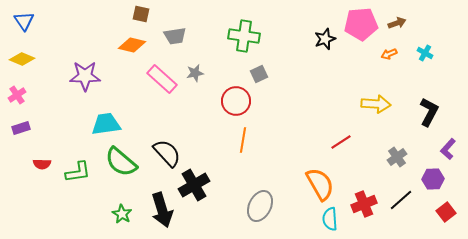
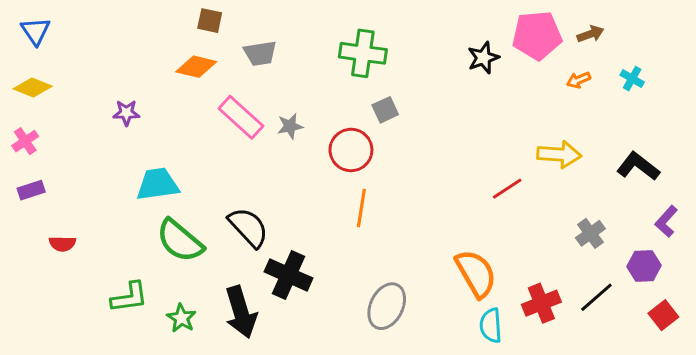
gray star: (195, 73) -> (290, 126), moved
purple star: (85, 76) -> (126, 113), size x0.6
black L-shape: (429, 112) -> (638, 166), turned -80
red line: (341, 142) -> (507, 189), moved
green L-shape: (78, 172) -> (129, 297), moved
black cross: (194, 185) -> (288, 275), turned -36

